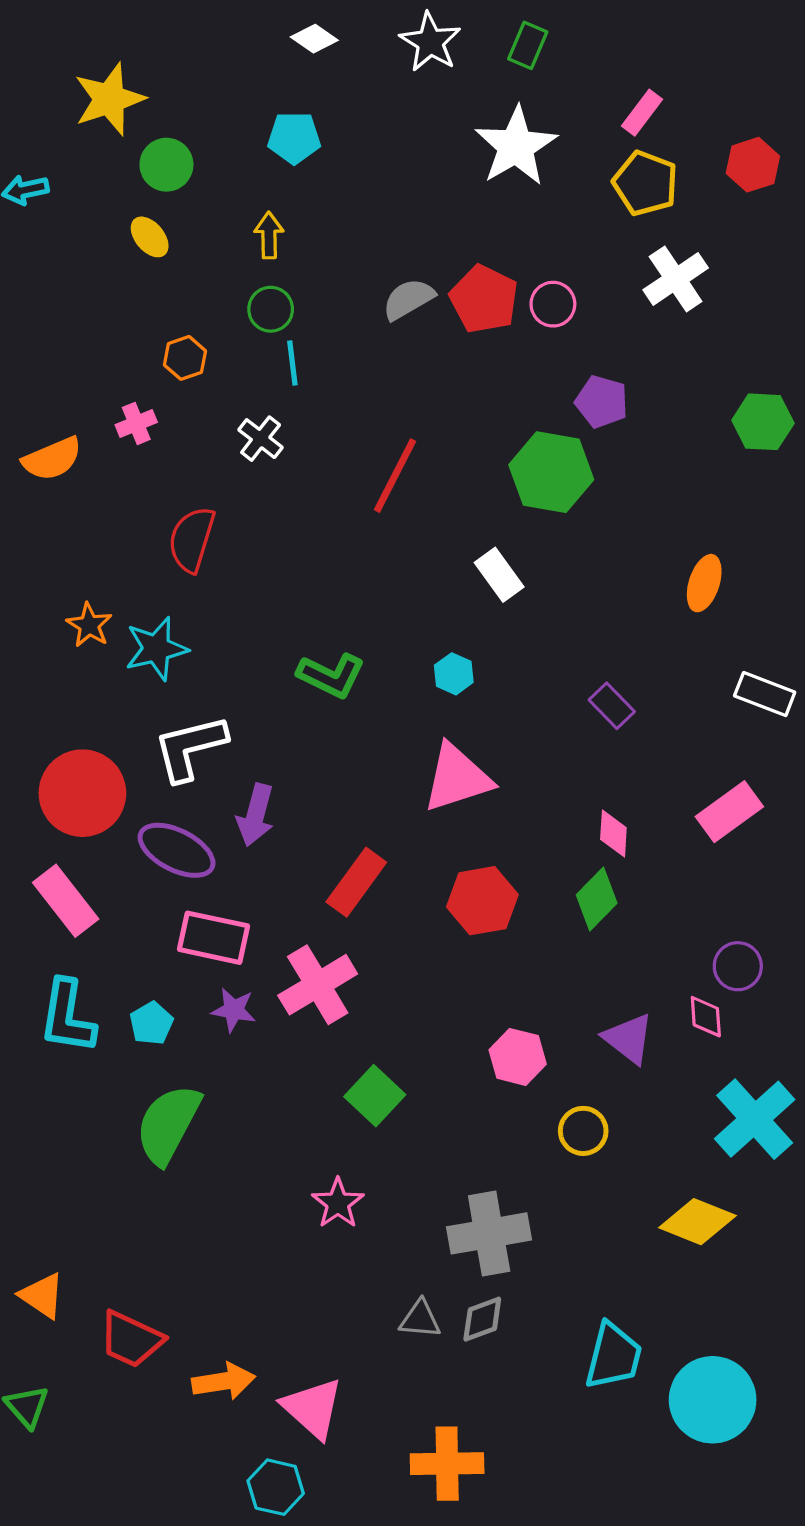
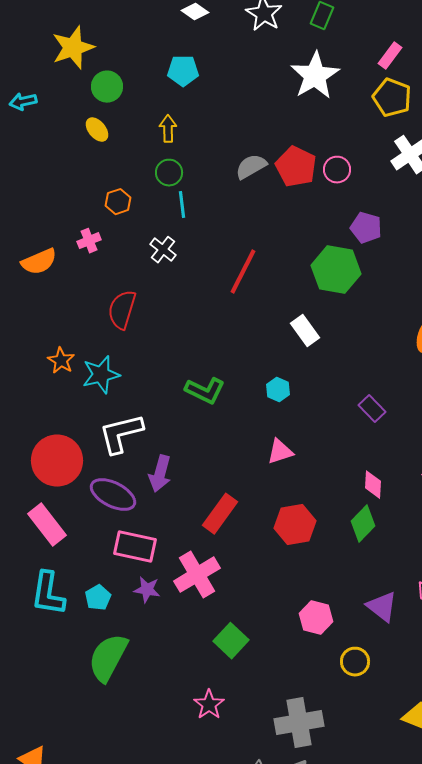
pink triangle: (457, 778) -> (280, 452), size x0.6

